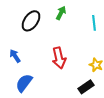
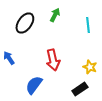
blue semicircle: (24, 83) -> (34, 85), moved

